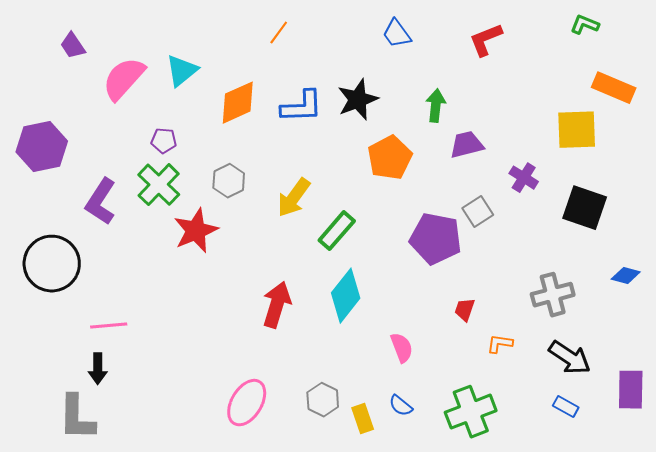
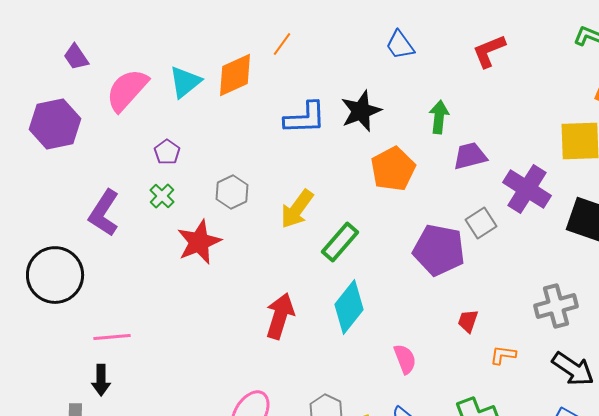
orange diamond: (238, 103) -> (235, 75), moved
purple pentagon: (164, 141) -> (167, 152), turned 30
purple hexagon: (42, 147) -> (55, 124), moved
purple cross: (524, 178) -> (527, 189), size x1.6
green cross: (159, 185) -> (162, 196), size x0.6

